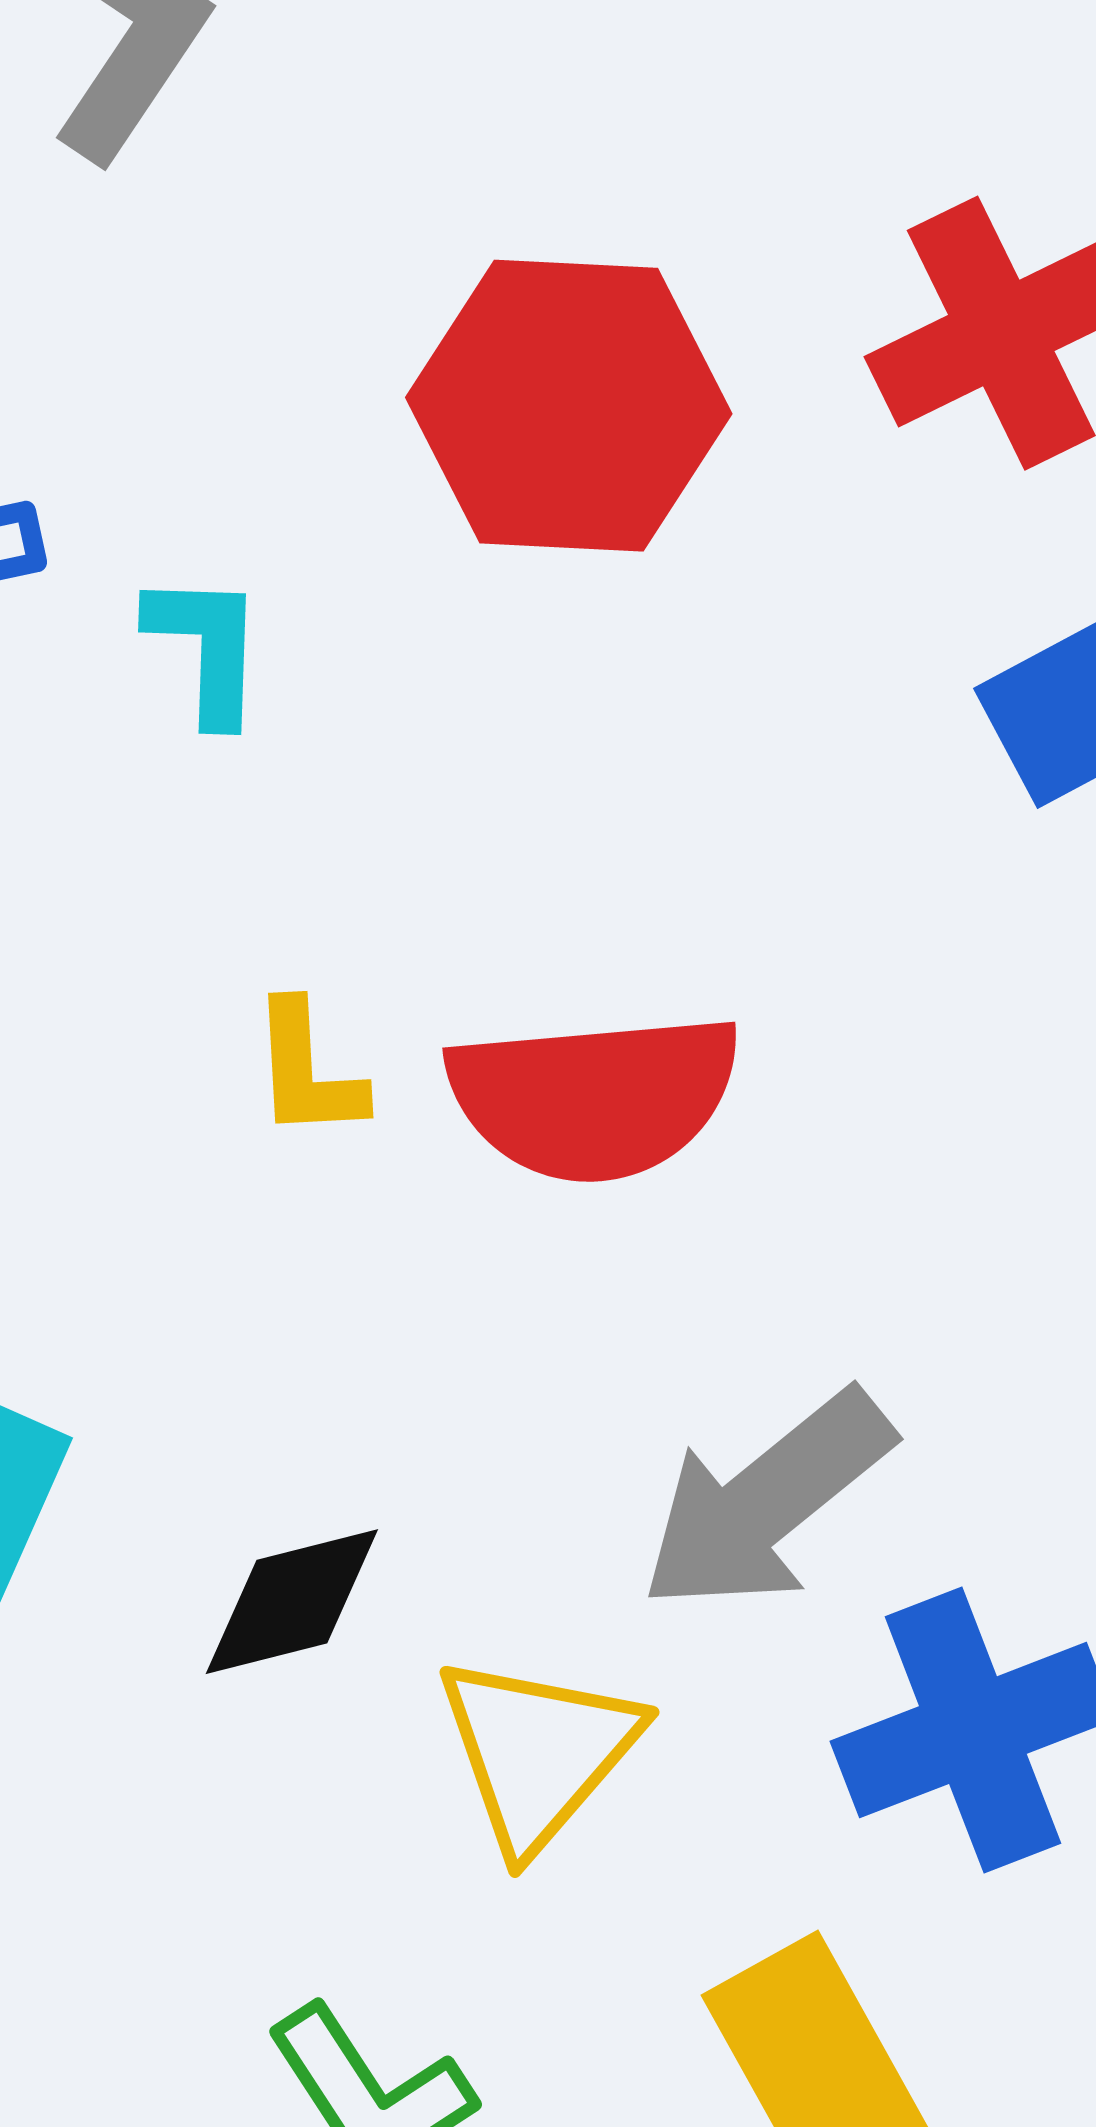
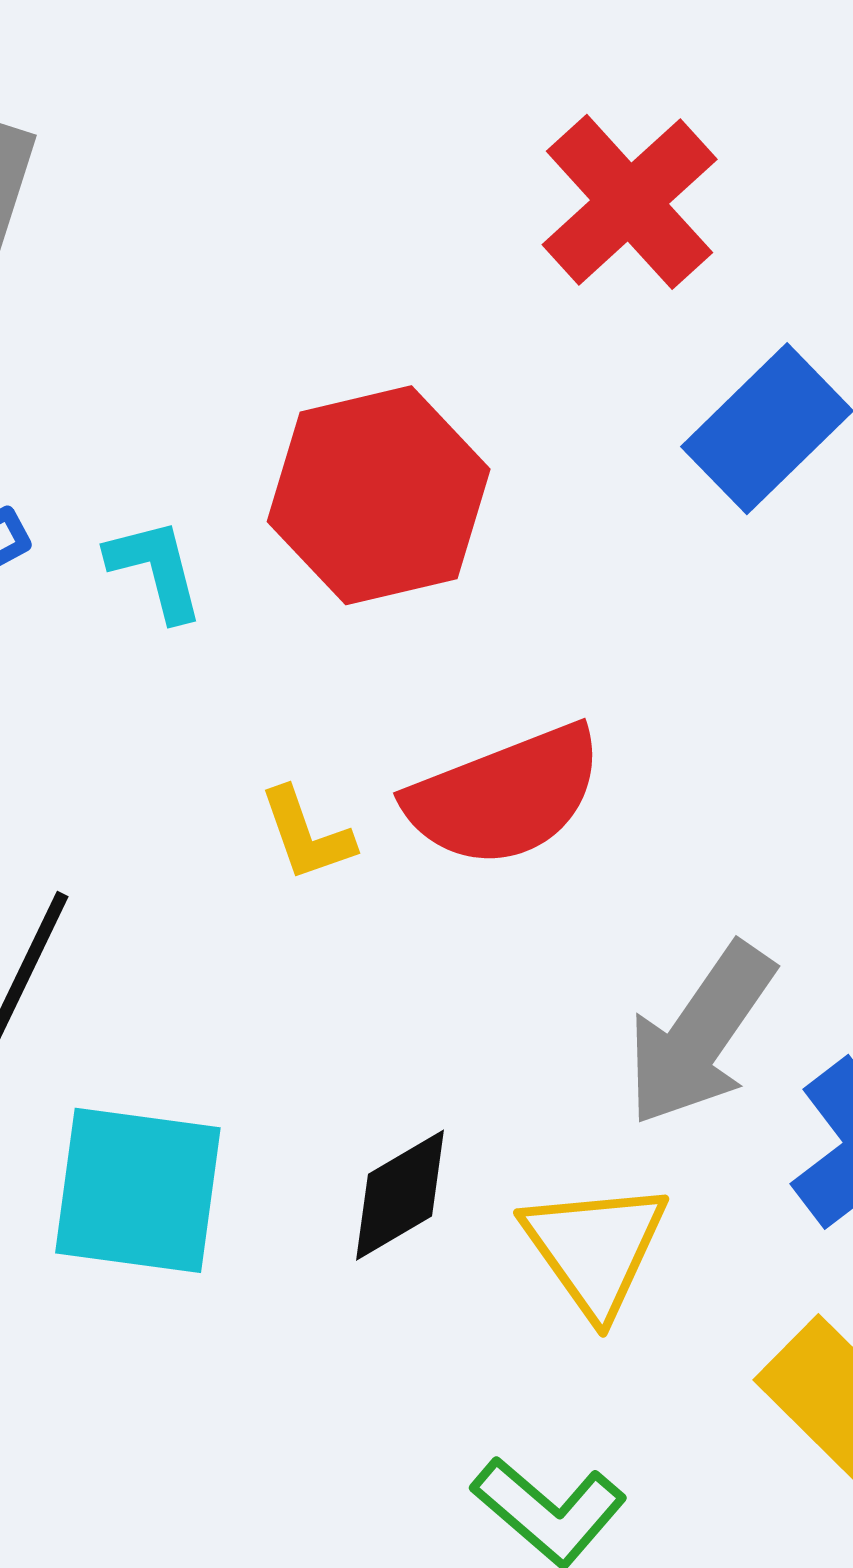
red hexagon: (569, 406) -> (379, 495), moved

